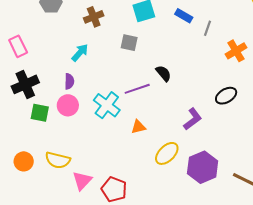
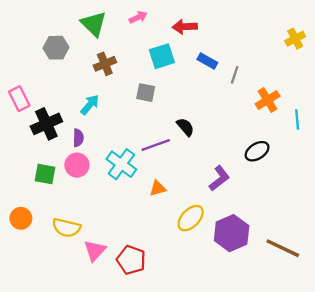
black cross: (25, 84) -> (46, 124), moved
orange circle: (24, 161) -> (21, 218), moved

